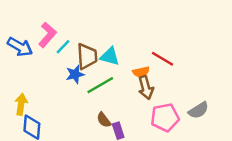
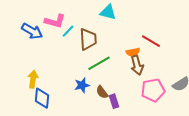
pink L-shape: (47, 35) -> (55, 21), turned 65
cyan triangle: (110, 56) -> (108, 12), moved
blue star: (75, 74) -> (82, 85), moved

